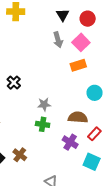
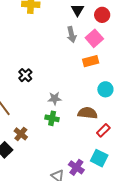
purple cross: (70, 142) -> (76, 167), moved
brown cross: (20, 155) -> (21, 134), moved

